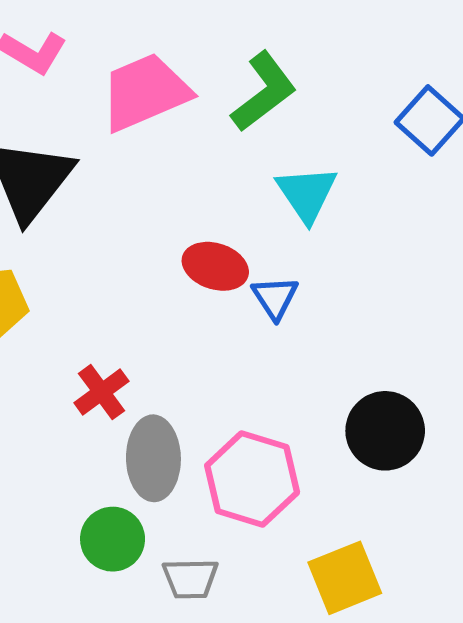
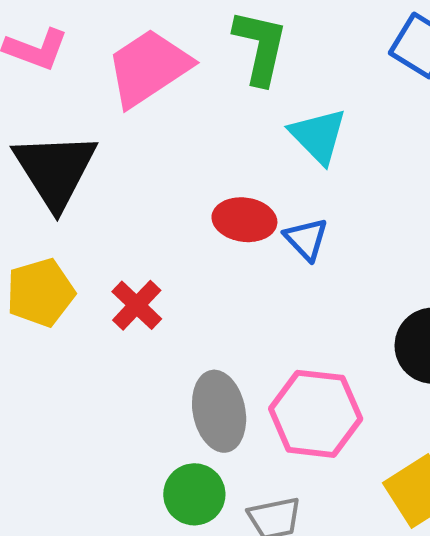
green L-shape: (264, 92) -> (260, 47), turned -30
red cross: (101, 392) -> (137, 305), moved

